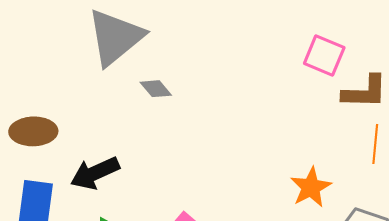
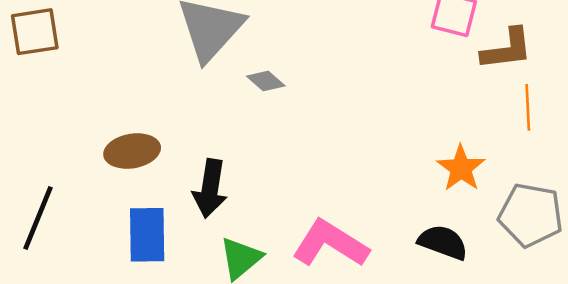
black arrow: (95, 173) -> (210, 188), turned -48

